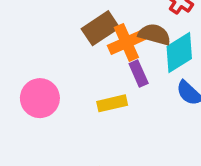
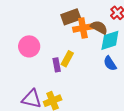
purple rectangle: (139, 74) -> (57, 65), moved
yellow rectangle: (112, 103) -> (67, 59), turned -63

